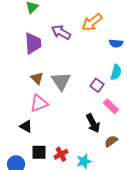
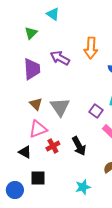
orange arrow: (92, 22) -> (91, 48), turned -50
black arrow: (93, 123) -> (79, 146), moved
red cross: (61, 154) -> (53, 146), moved

